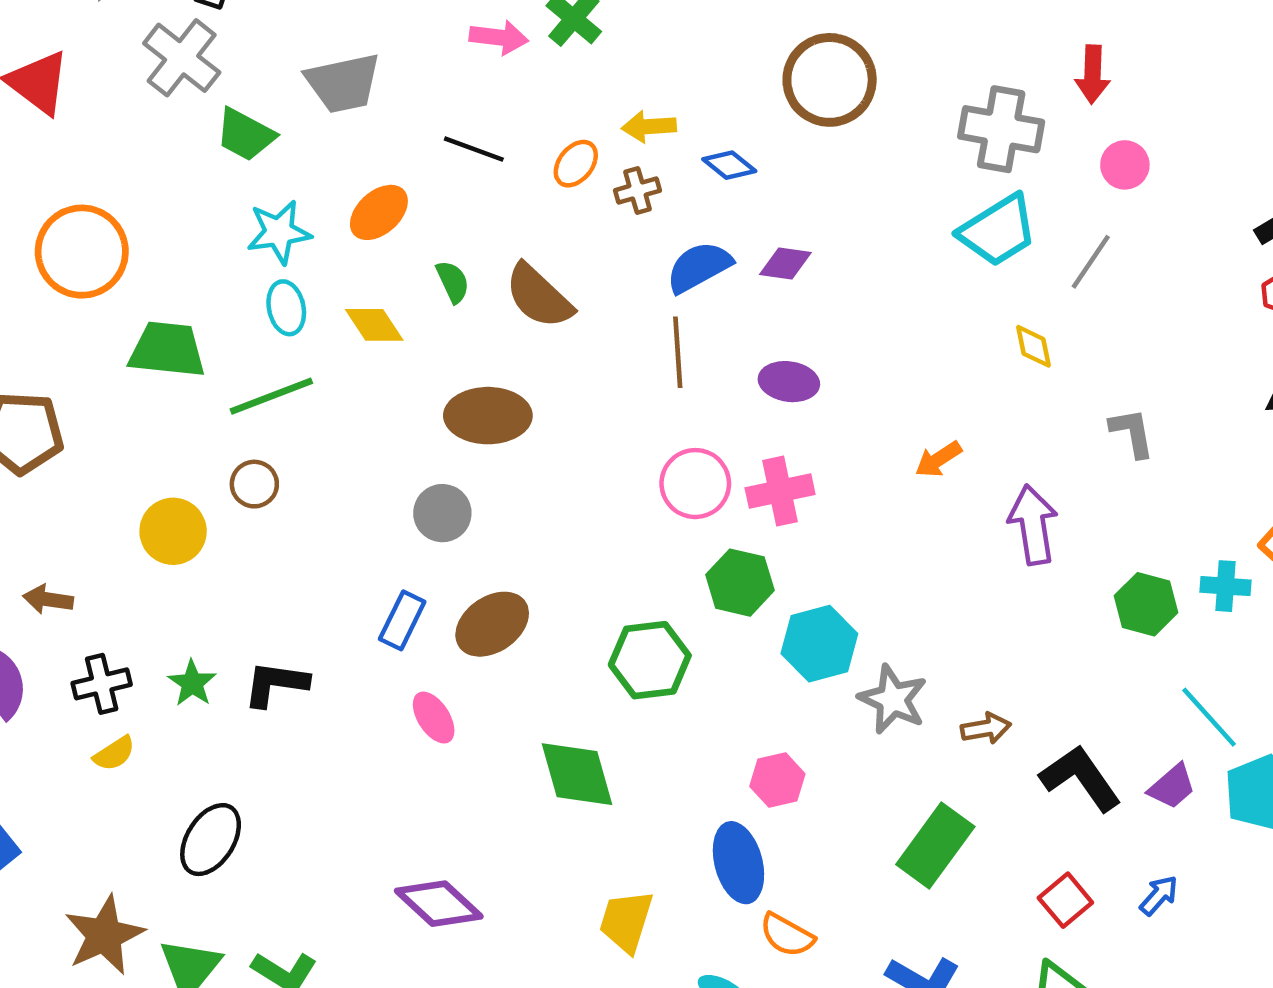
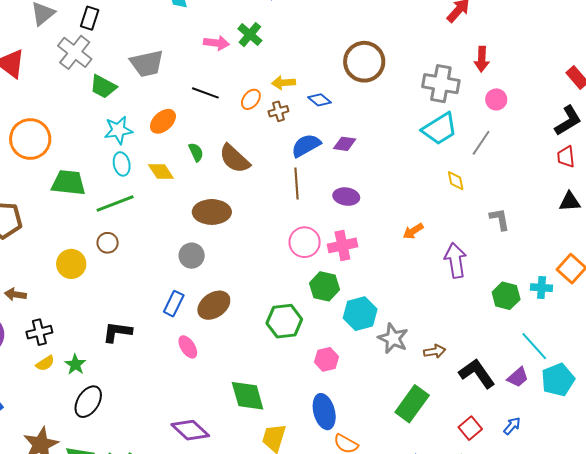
green star: (192, 683) -> (75, 364), moved
green diamond: (577, 774) -> (248, 396), moved
pink hexagon: (777, 780) -> (326, 359), moved

